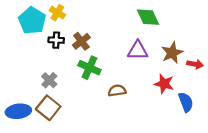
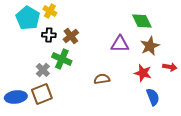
green diamond: (148, 17) -> (142, 21), moved
red arrow: (195, 64) -> (170, 67), moved
green cross: (89, 68) -> (62, 59), moved
blue semicircle: (186, 102) -> (153, 97), moved
brown square: (48, 108) -> (42, 94), turned 30

